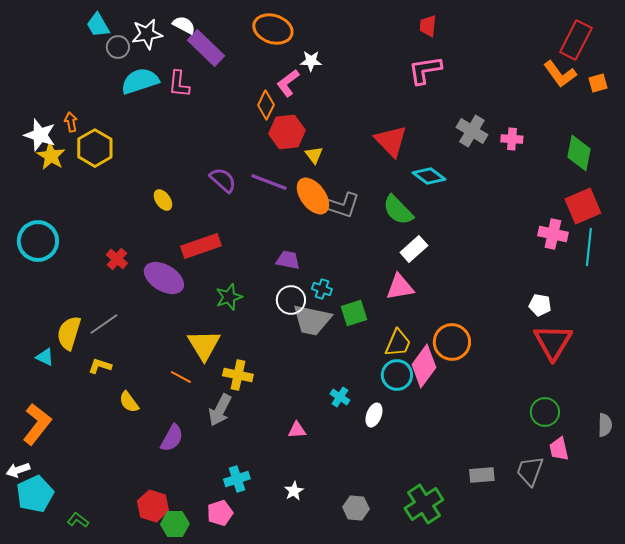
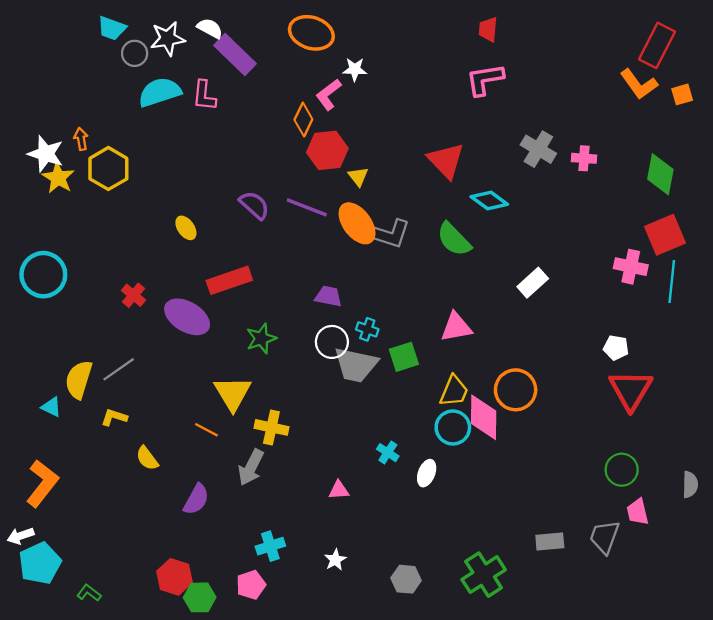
cyan trapezoid: (98, 25) -> (112, 28), turned -40
white rectangle: (414, 249) -> (533, 283), moved
pink diamond: (424, 366) -> (484, 417), turned -36

